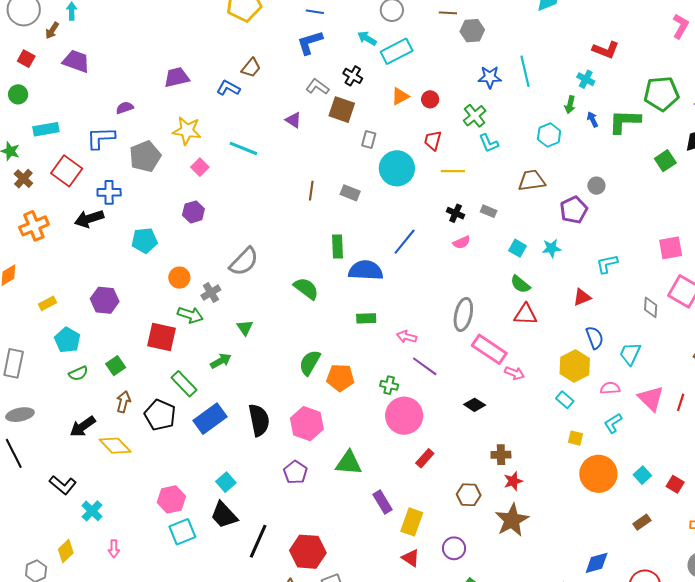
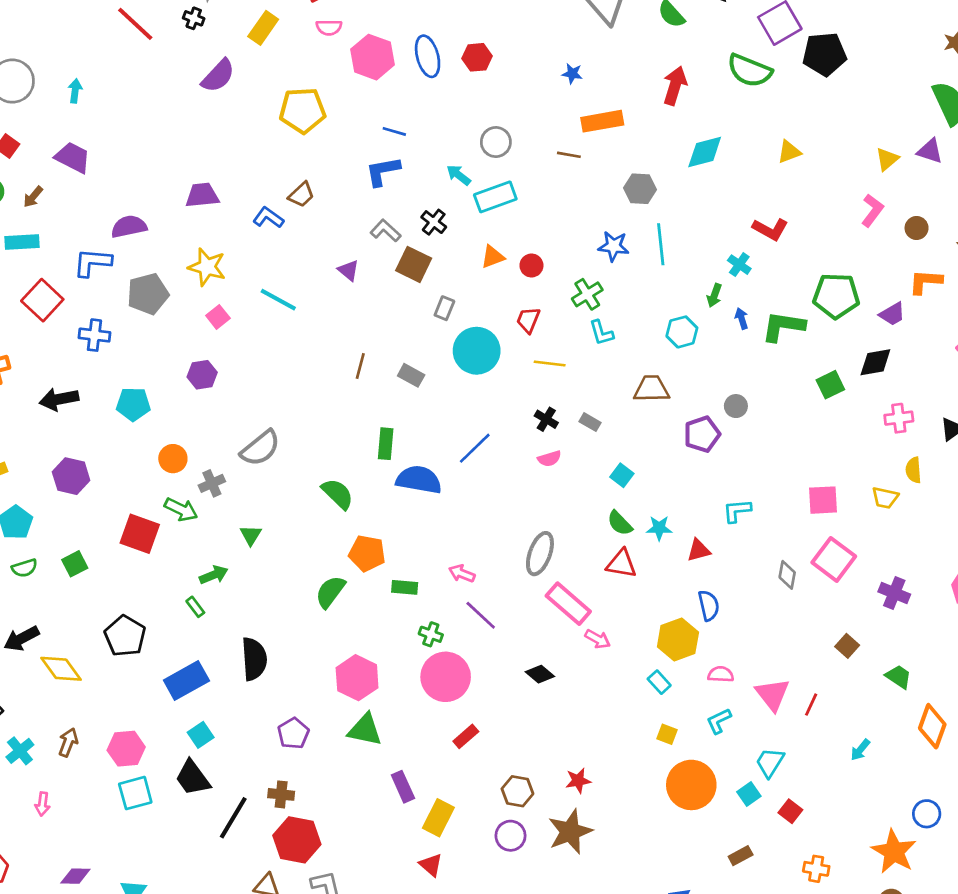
brown arrow: (52, 30) -> (33, 197), moved
gray hexagon: (472, 31) -> (640, 189), moved
purple semicircle: (125, 108) -> (129, 227), size x1.5
black arrow: (89, 219) -> (59, 399), moved
cyan star: (551, 248) -> (659, 528), moved
green rectangle: (366, 318) -> (405, 587), moved
cyan trapezoid: (630, 354) -> (770, 762), moved
orange pentagon: (340, 378) -> (367, 553), moved
green rectangle: (184, 384) -> (195, 607), moved, size x0.6
brown arrow: (123, 402) -> (68, 742), moved
blue rectangle: (210, 419) -> (186, 680), moved
pink hexagon: (307, 424) -> (357, 678), moved
brown cross: (501, 455) -> (281, 794), moved
purple circle: (454, 548) -> (511, 836), moved

